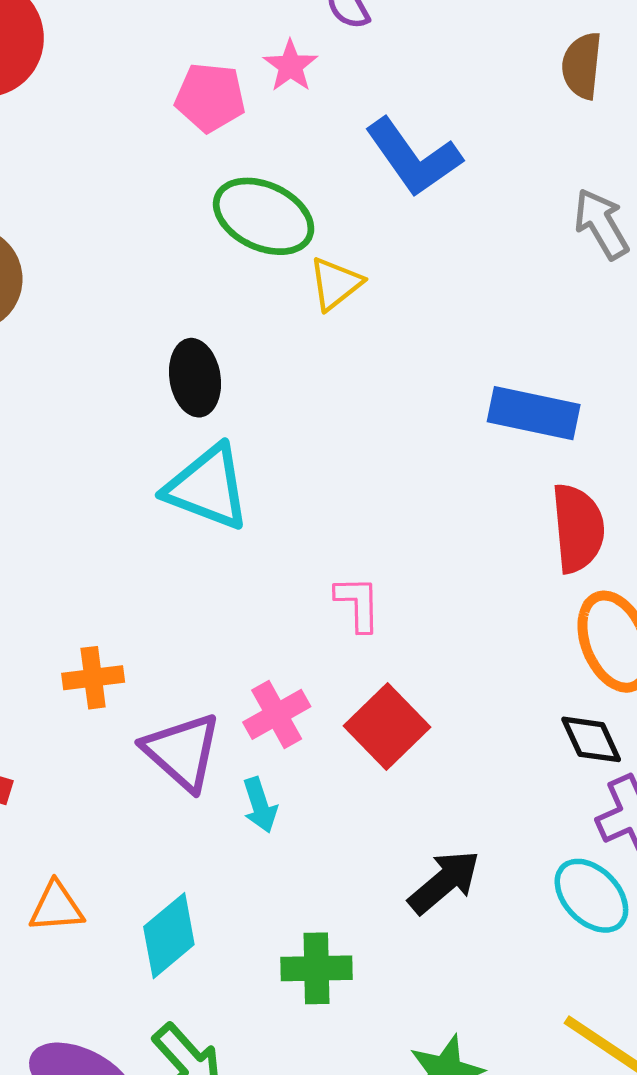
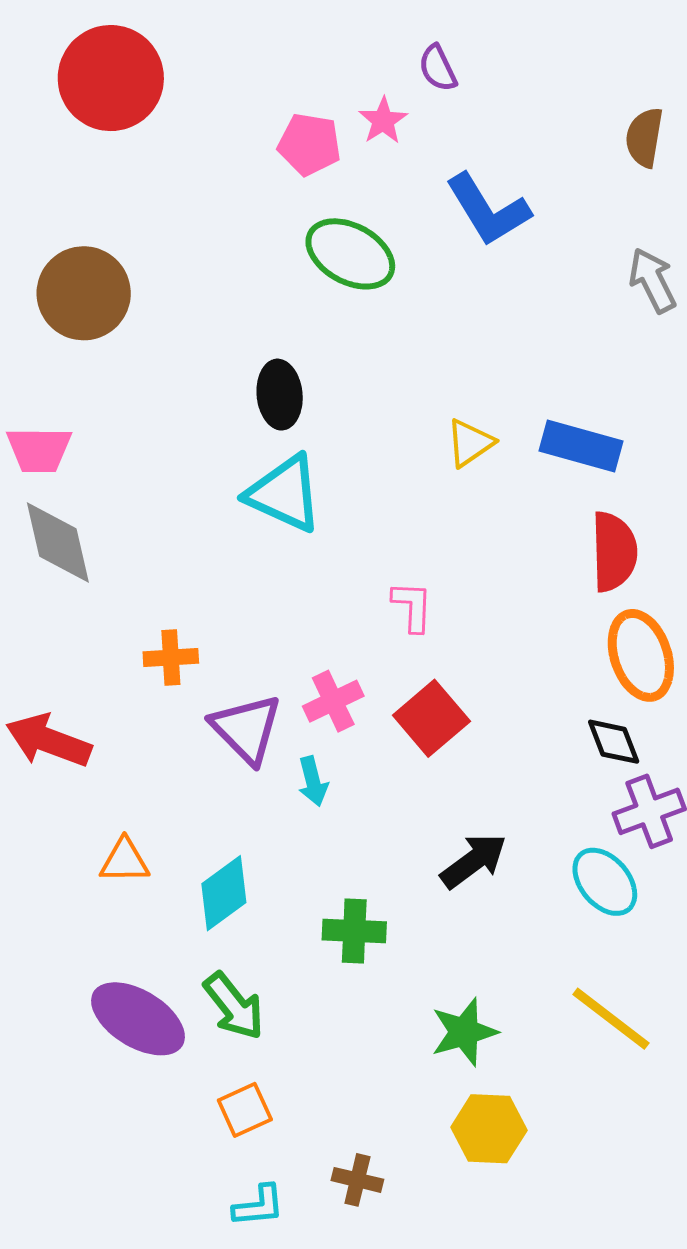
yellow triangle: (335, 284) -> (470, 443), moved

